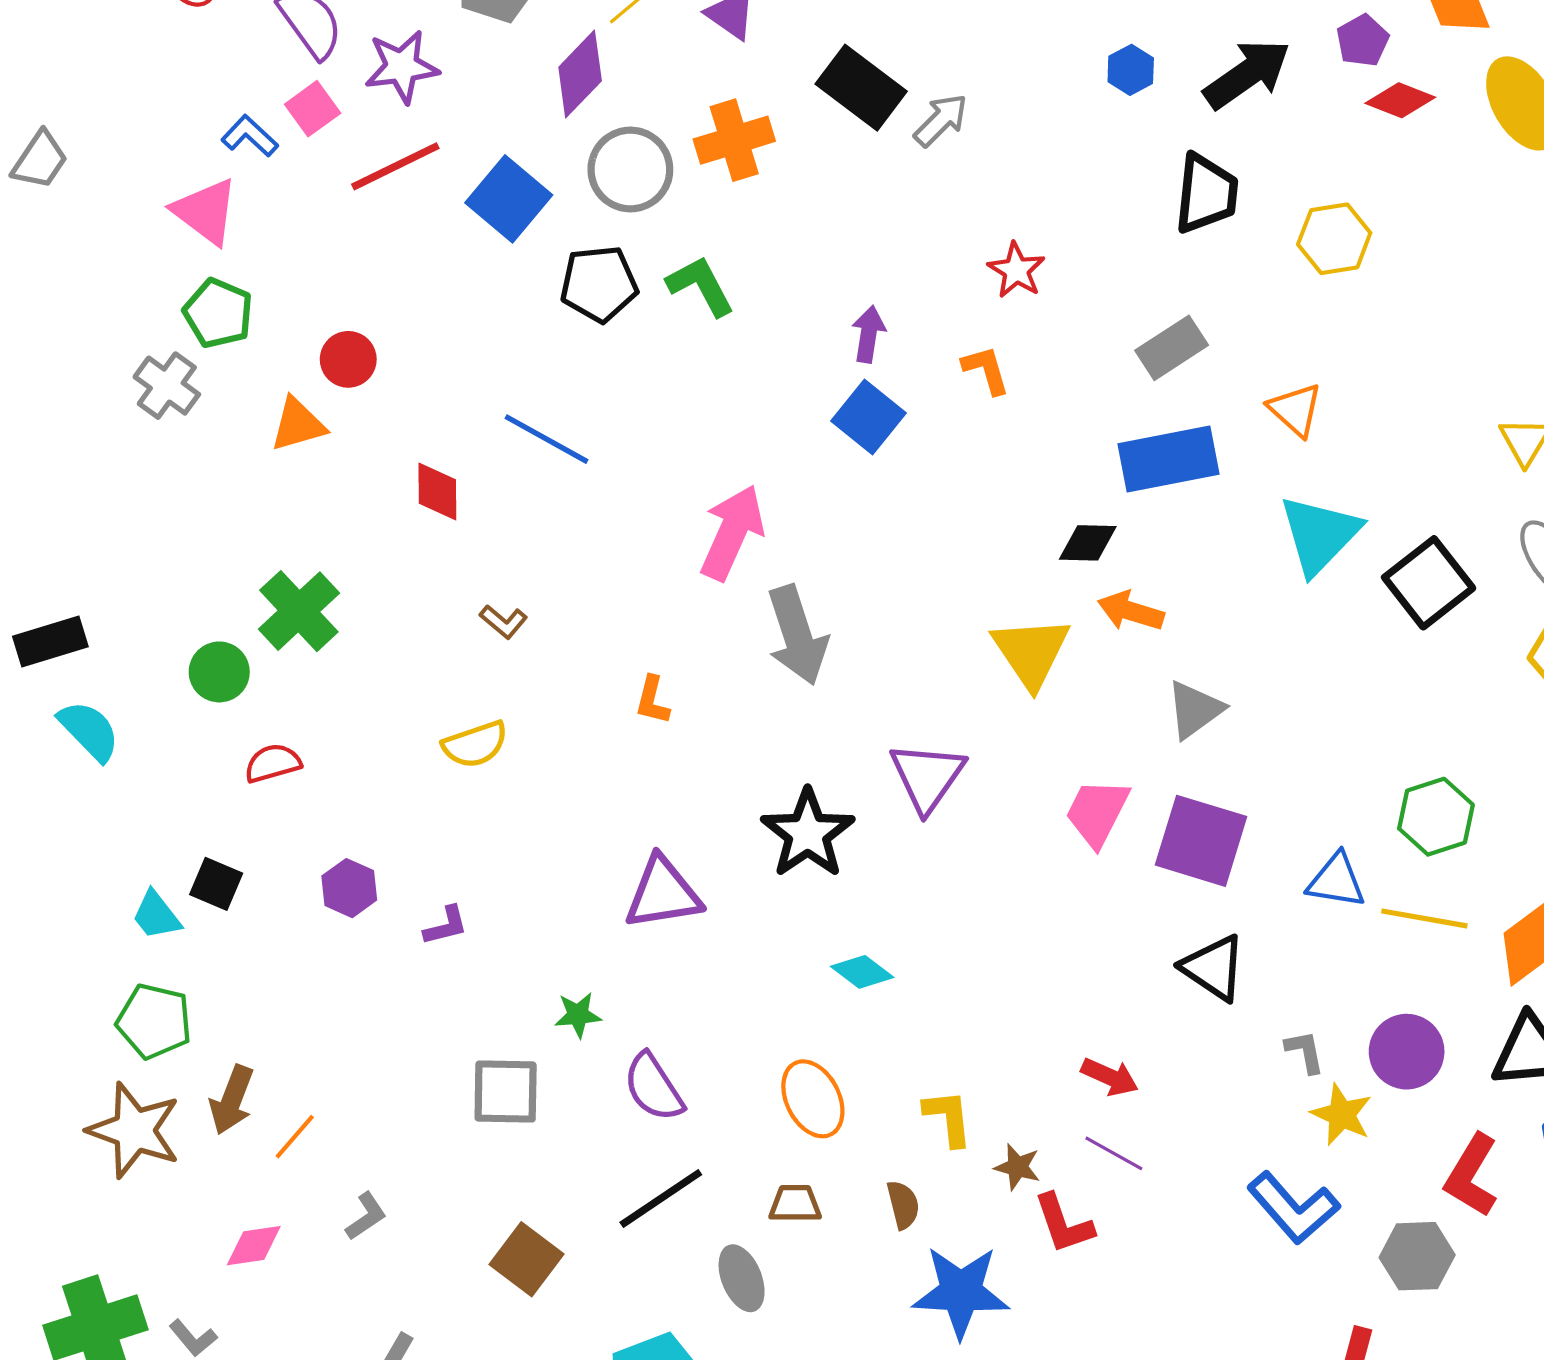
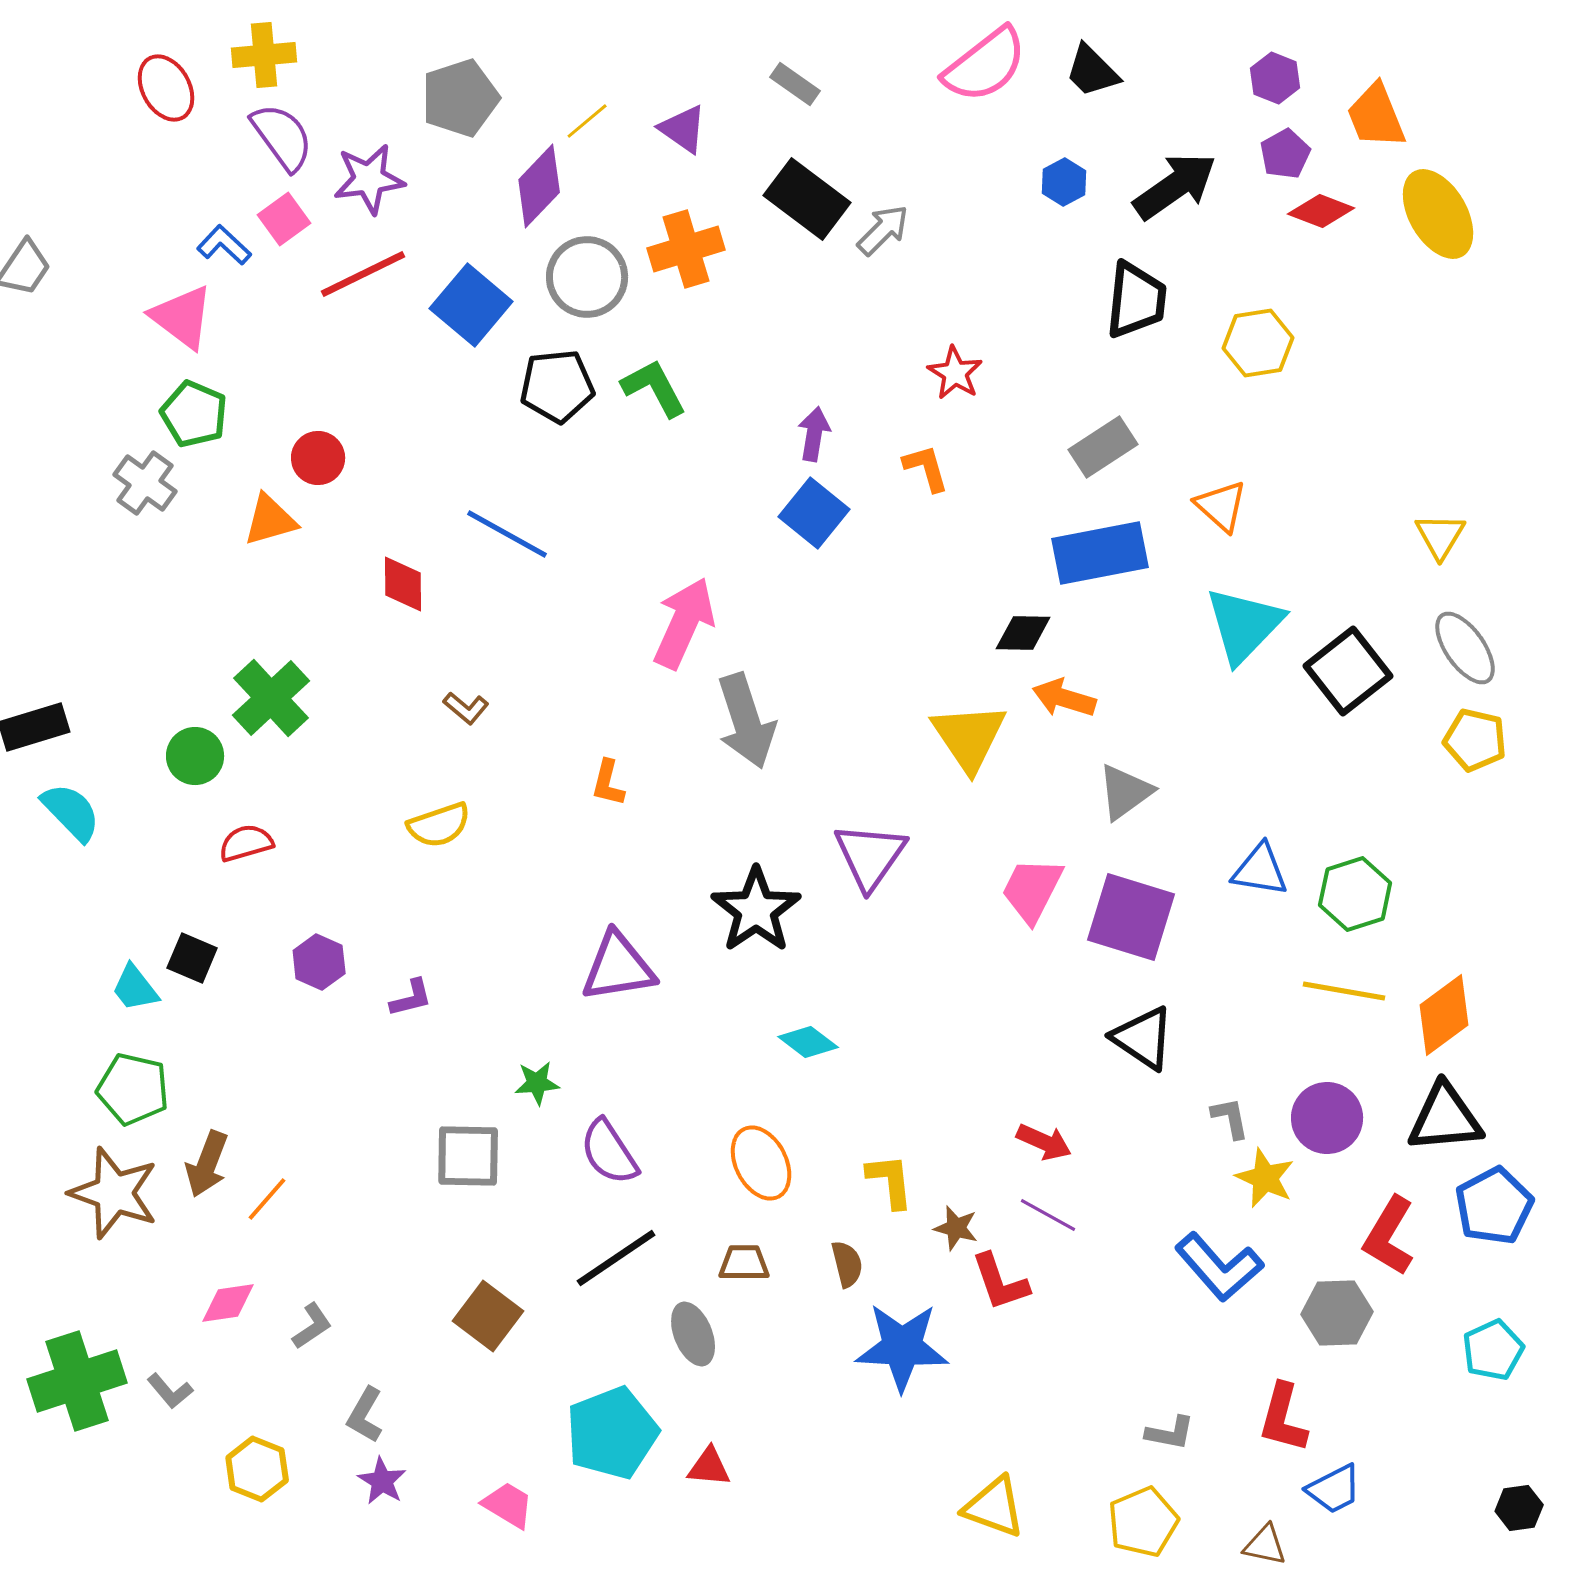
blue triangle: (1336, 881) -> (1260, 870), moved
gray L-shape: (366, 1216) -> (312, 1326), moved

